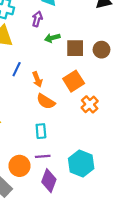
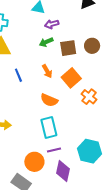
purple arrow: (37, 19) -> (52, 24), moved, turned -112
blue line: (17, 69) -> (18, 75), turned -40
orange arrow: (37, 79) -> (47, 71), moved
cyan rectangle: (41, 131) -> (49, 127), size x1.5

